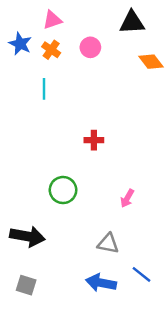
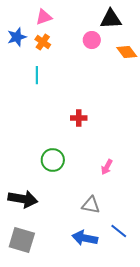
blue star: (20, 44) -> (17, 37), turned 30
pink circle: (90, 47) -> (92, 40), moved
gray square: (26, 285) -> (22, 240), size x1.5

